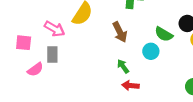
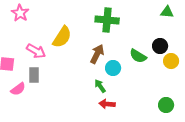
brown arrow: (120, 32) -> (97, 54), turned -126
cyan circle: (151, 51) -> (113, 68), moved

